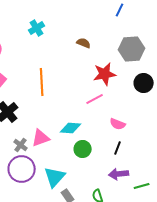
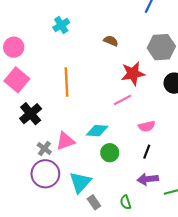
pink semicircle: (118, 124) -> (147, 126), turned -35

